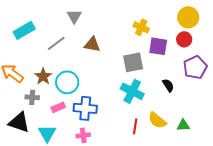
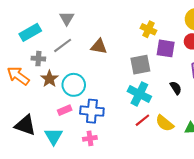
gray triangle: (74, 16) -> (67, 18), moved
gray cross: (32, 97) -> (38, 59), moved
red line: (135, 126) -> (142, 120), moved, turned 42

